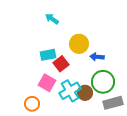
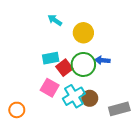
yellow circle: (79, 44) -> (83, 33), moved
green circle: (103, 82) -> (83, 64), moved
orange circle: (32, 104) -> (17, 110), moved

